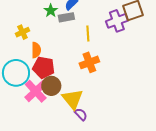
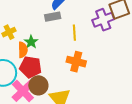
green star: (51, 11) -> (31, 42), moved
orange cross: (89, 62) -> (76, 62), turned 36

